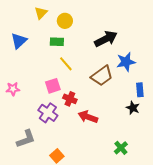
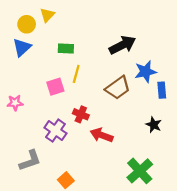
yellow circle: (65, 21) -> (27, 24), moved
yellow line: (66, 64) -> (76, 74), turned 56
pink square: (53, 86) -> (55, 87), moved
blue rectangle: (140, 90) -> (162, 90), moved
green cross: (121, 148) -> (140, 171), size x1.6

